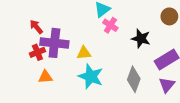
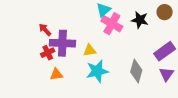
pink cross: (110, 25) -> (112, 24), size x1.5
black star: (141, 39) -> (140, 20), moved
cyan star: (91, 76) -> (97, 71), turned -30

